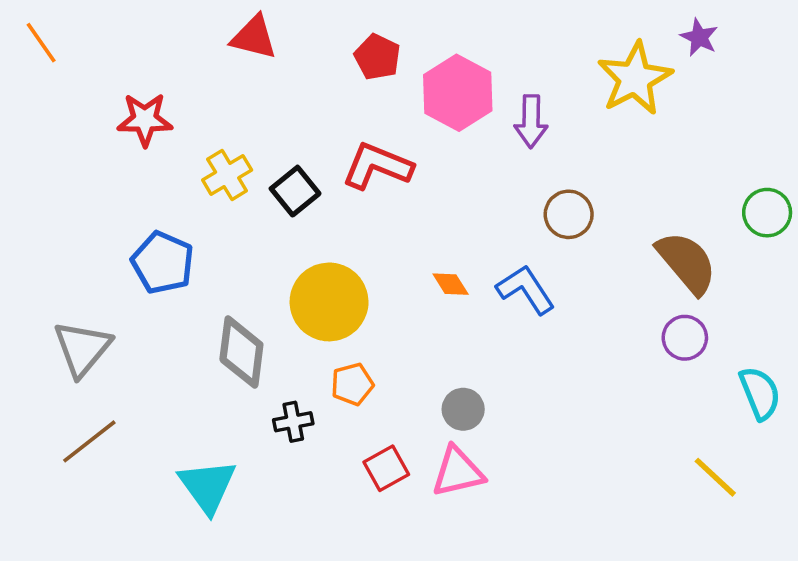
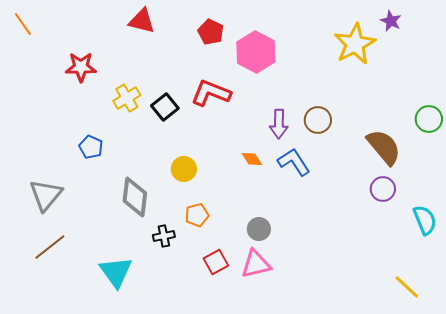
purple arrow: (531, 121) -> (279, 124), moved
blue pentagon: (163, 263) -> (91, 147), size x0.7
yellow circle: (329, 302) -> (184, 169), size x0.6
yellow line: (715, 477) -> (407, 287), moved

